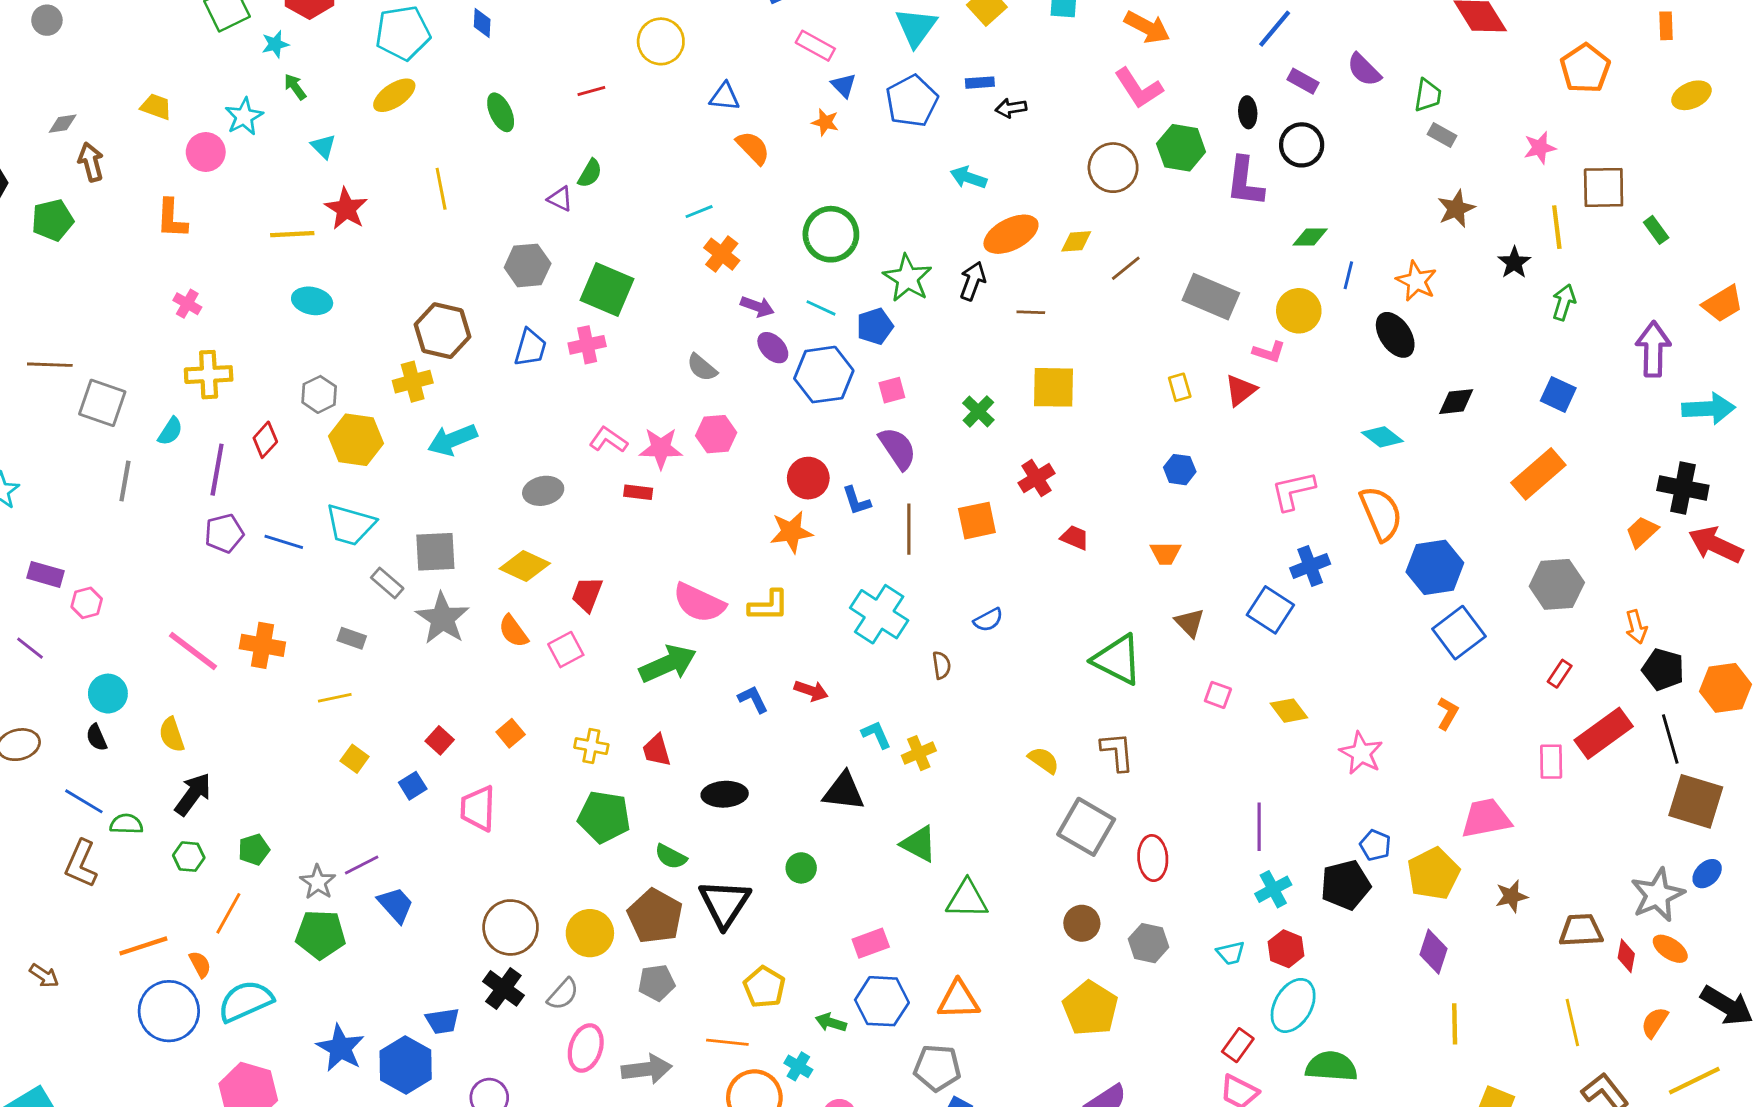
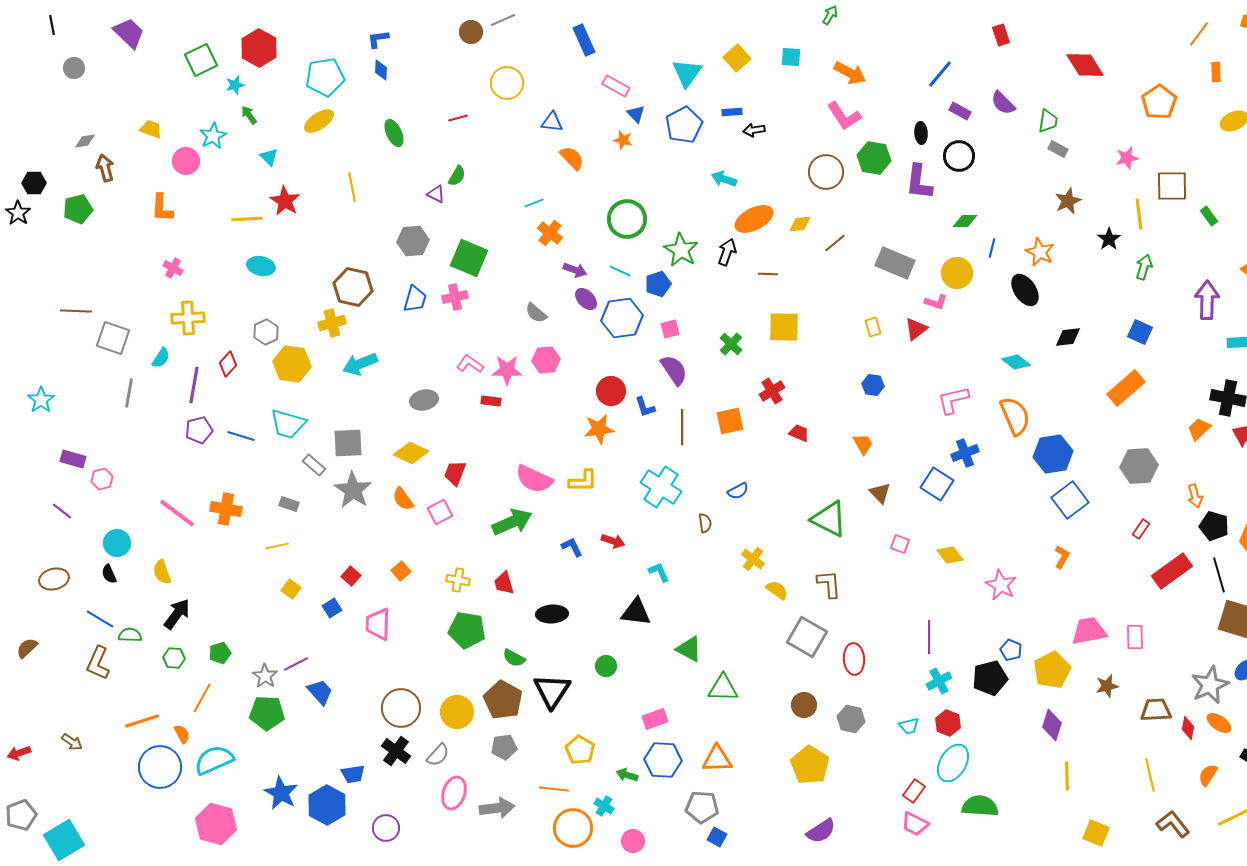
orange trapezoid: (1166, 553) -> (863, 444), turned -120
yellow cross: (919, 753) -> (753, 559), moved, turned -30
pink rectangle: (1551, 762) -> (1135, 637), moved

